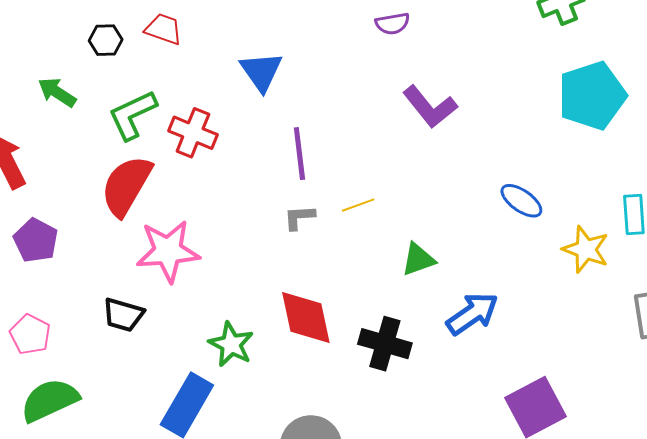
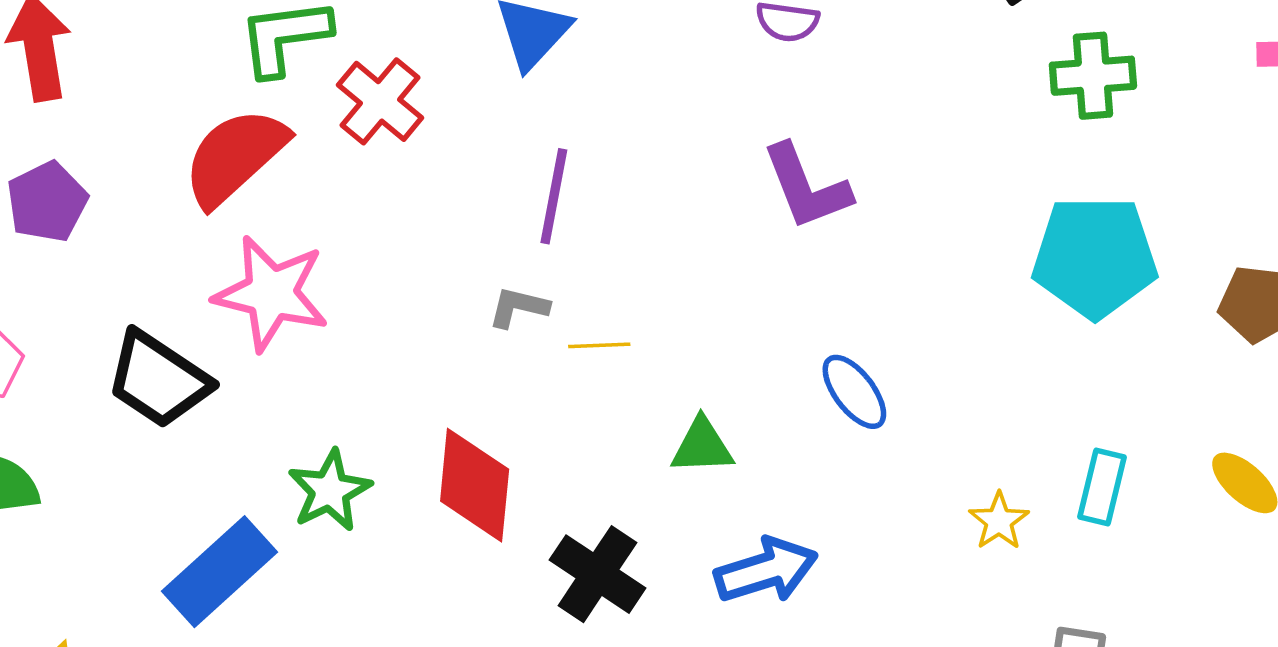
blue ellipse: (521, 201) -> (854, 392), moved
yellow line: (358, 205) -> (599, 345), moved
yellow star: (586, 249) -> (999, 521), size x0.7
black trapezoid: (123, 315) -> (158, 379), size x1.4

